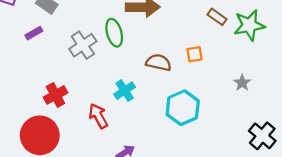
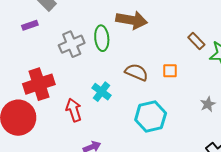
cyan cross: (125, 91) -> (102, 92), turned -30
red cross: (55, 95) -> (39, 84), size x1.4

